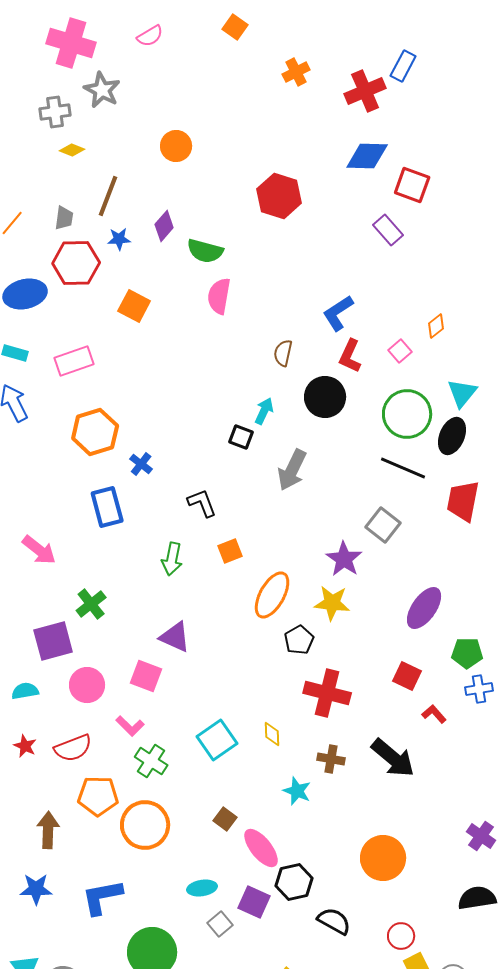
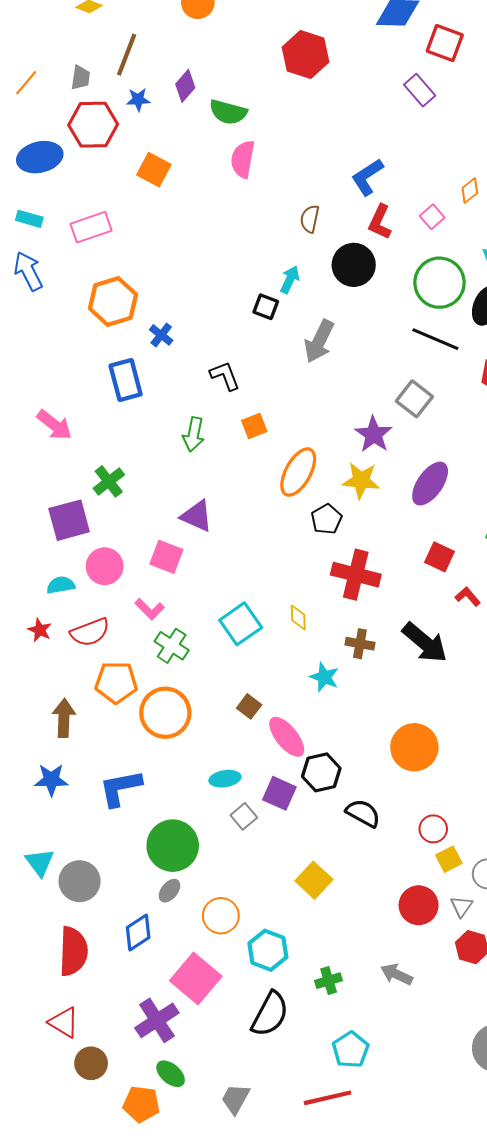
purple ellipse: (424, 608) -> (430, 484), moved
cyan semicircle: (25, 691) -> (61, 585), moved

